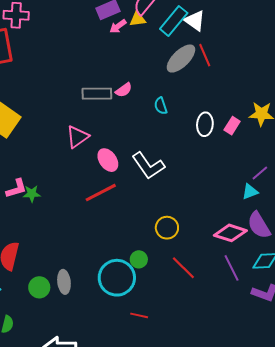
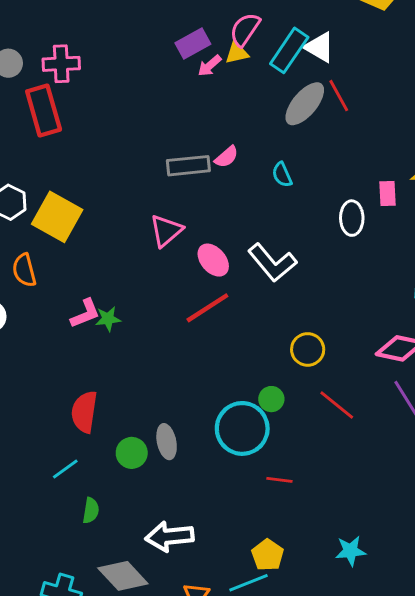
white ellipse: (205, 124) -> (352, 218), moved
pink rectangle: (232, 126) -> (388, 193), turned -30

